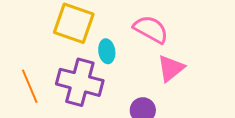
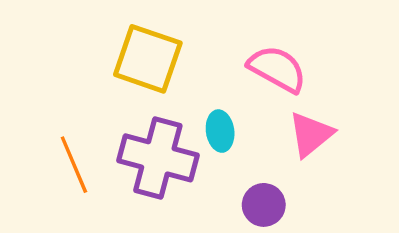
cyan ellipse: (107, 51) -> (220, 131), moved

